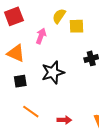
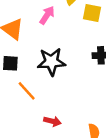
orange line: (31, 112) -> (27, 91), moved

